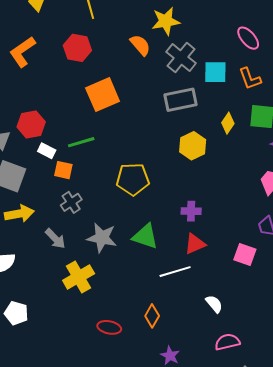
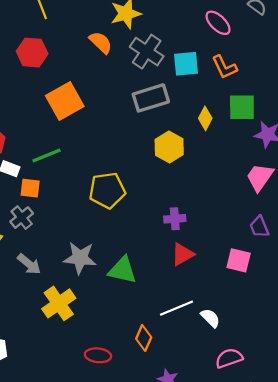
gray cross: (71, 202) -> (22, 218), moved
green triangle: (145, 236) -> (123, 270), moved
white line: (175, 272) -> (177, 308), moved

